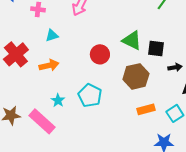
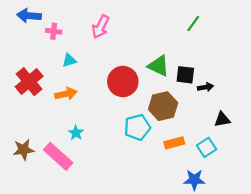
red circle: (100, 54) -> (123, 82), size x1.4
black arrow: (175, 67) -> (205, 87), moved
cyan pentagon: (90, 95) -> (137, 127), moved, turned 30

